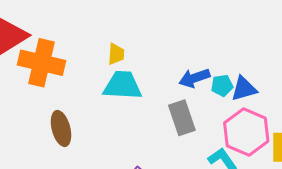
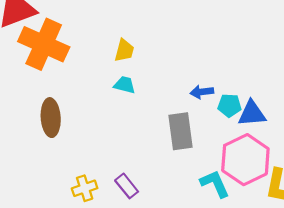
blue arrow: (194, 78) -> (202, 92), size x0.7
cyan trapezoid: (123, 85) -> (125, 85), size x0.5

